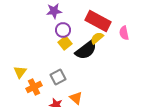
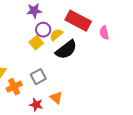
yellow semicircle: (97, 38) -> (56, 35), moved
yellow square: (65, 43) -> (36, 43), moved

